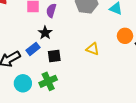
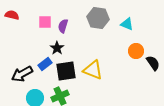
yellow triangle: (93, 49) -> (93, 70), moved, size x1.5
black square: (54, 56) -> (66, 71), size x1.5

